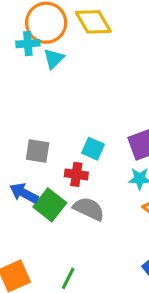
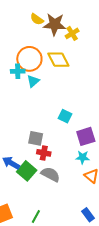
cyan square: (93, 149) -> (65, 116), moved
gray square: (38, 151) -> (36, 138), moved

